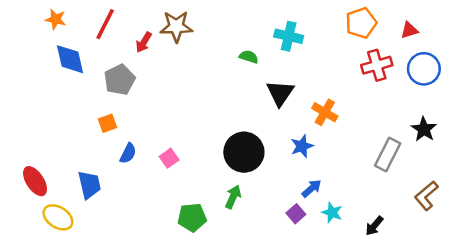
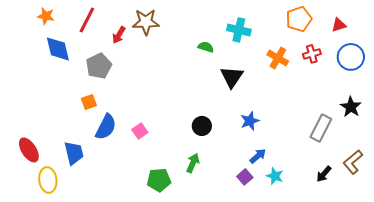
red cross: (377, 65) -> (312, 54), size x0.7
orange cross: (325, 112) -> (278, 58), moved
black circle: (244, 152) -> (202, 126), size x0.6
blue semicircle: (128, 153) -> (106, 127), size x1.5
yellow ellipse: (58, 217) -> (48, 180), turned 50
black arrow: (374, 226) -> (324, 174), moved

